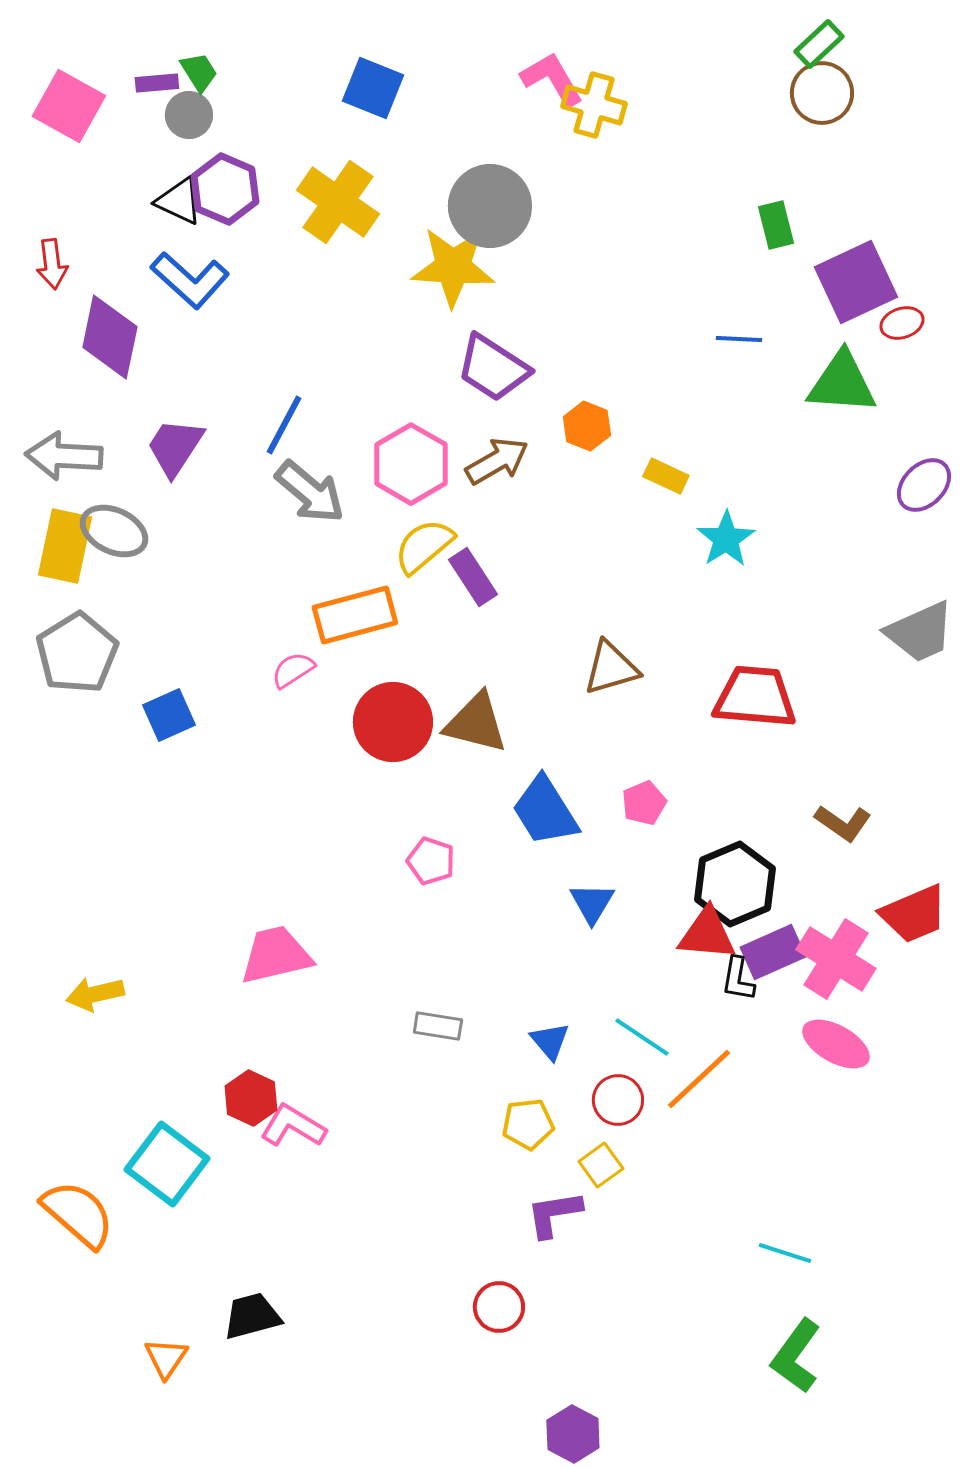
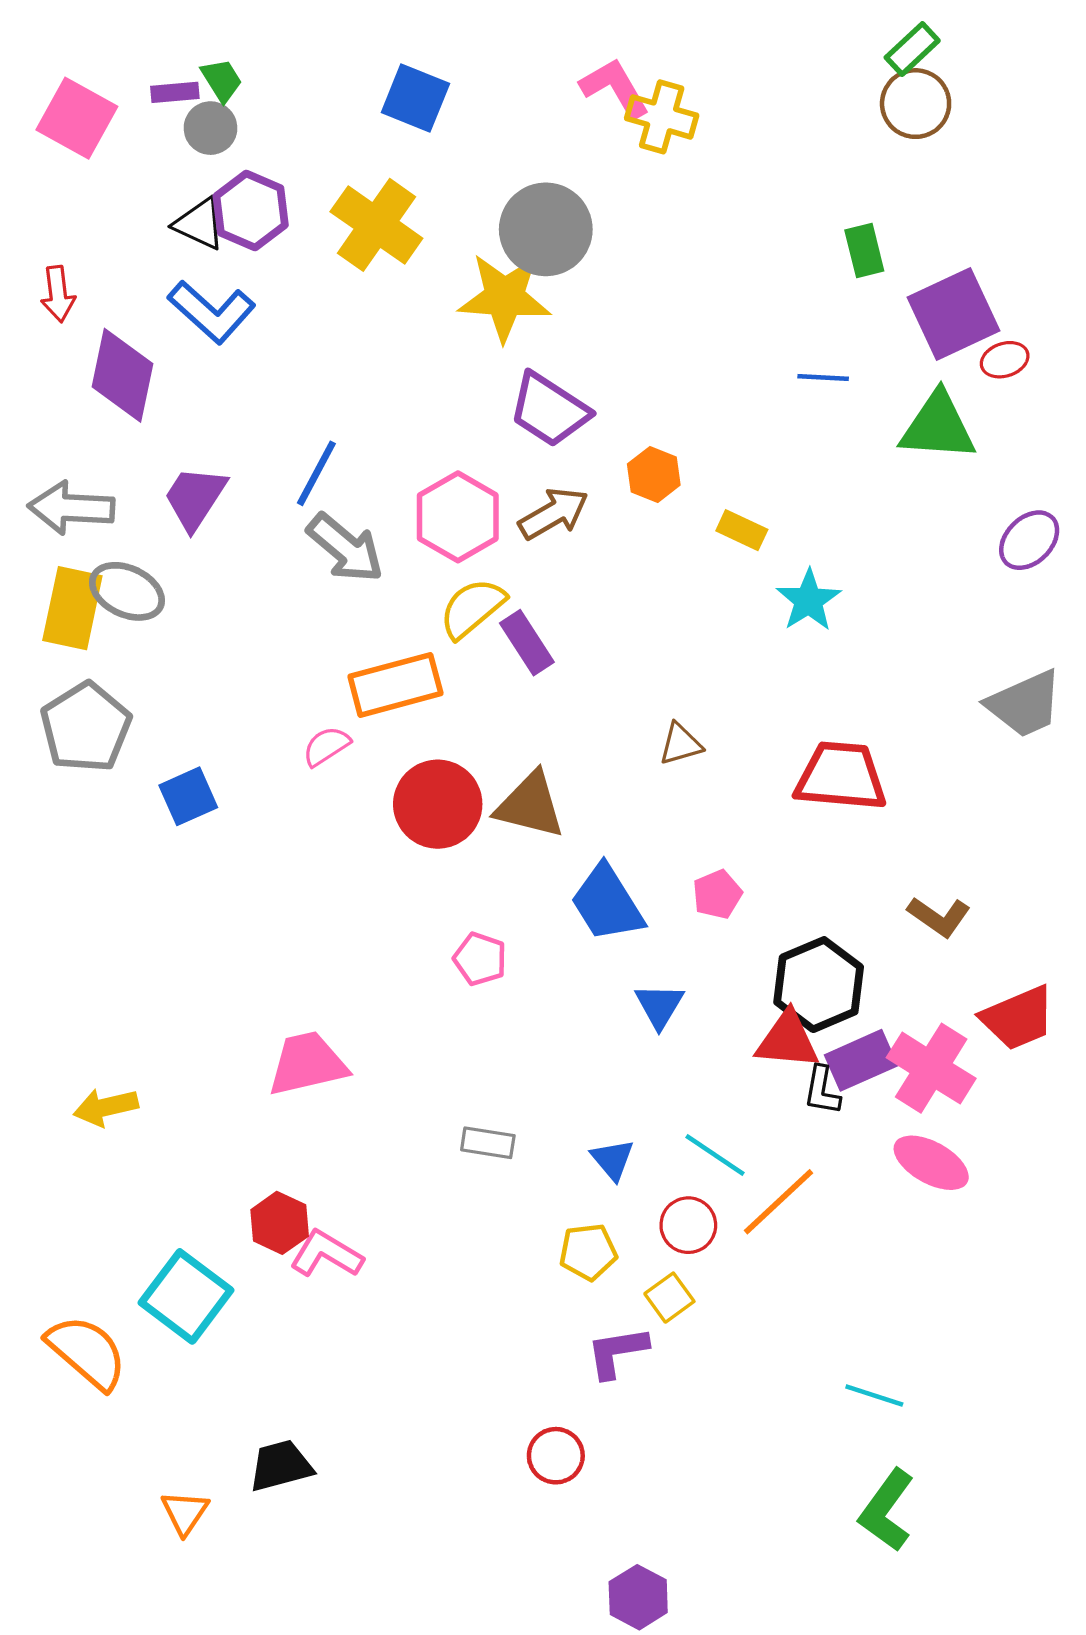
brown triangle: (611, 668) -> (681, 744), size x0.7

